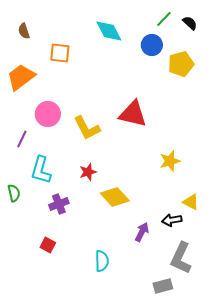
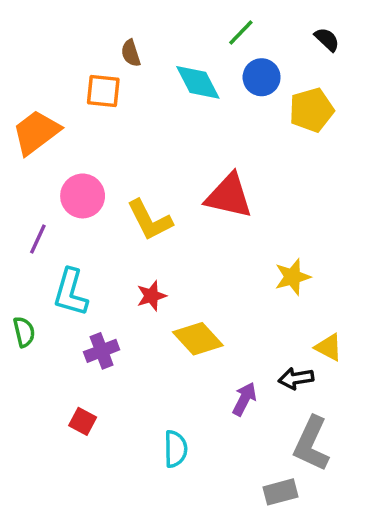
green line: (164, 19) -> (241, 33), moved
brown semicircle: (24, 31) -> (131, 53), moved
cyan diamond: (109, 31) -> (198, 82), moved

